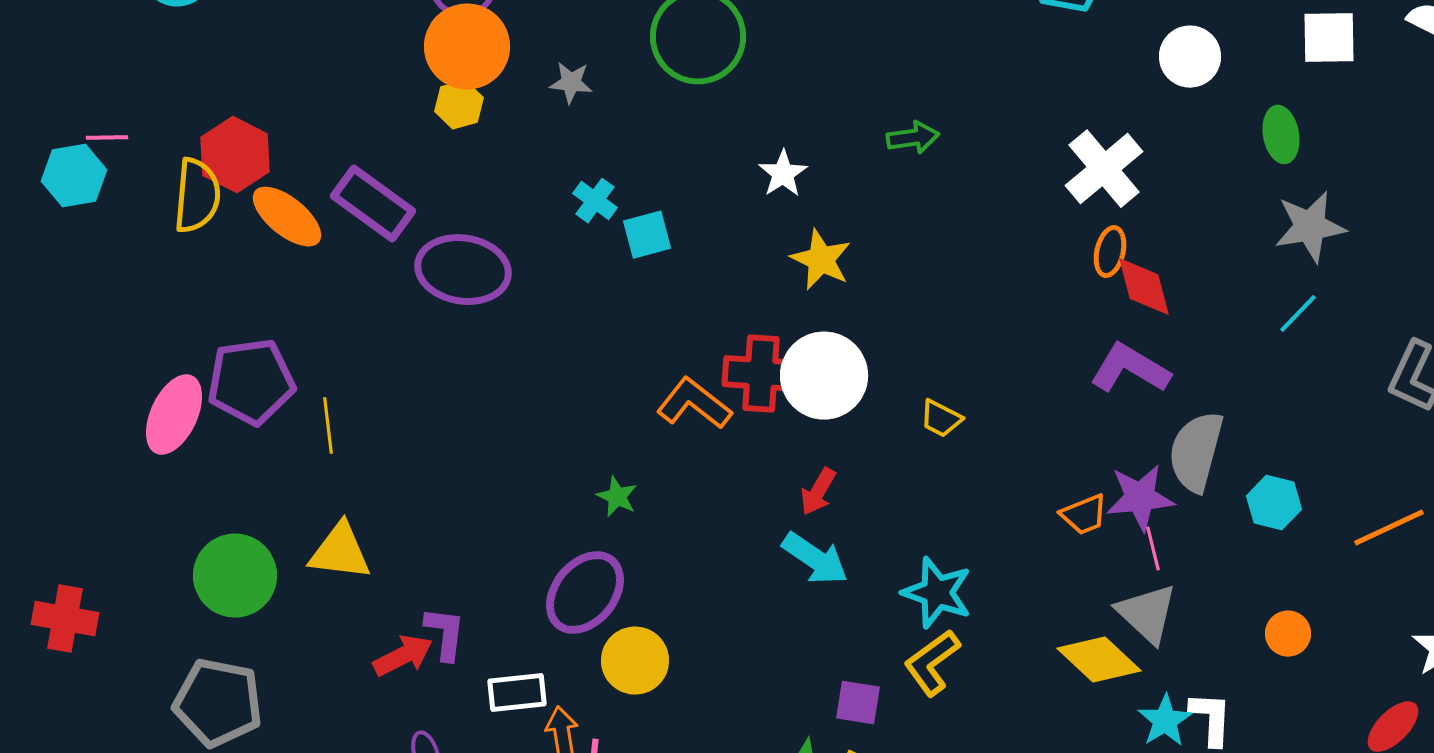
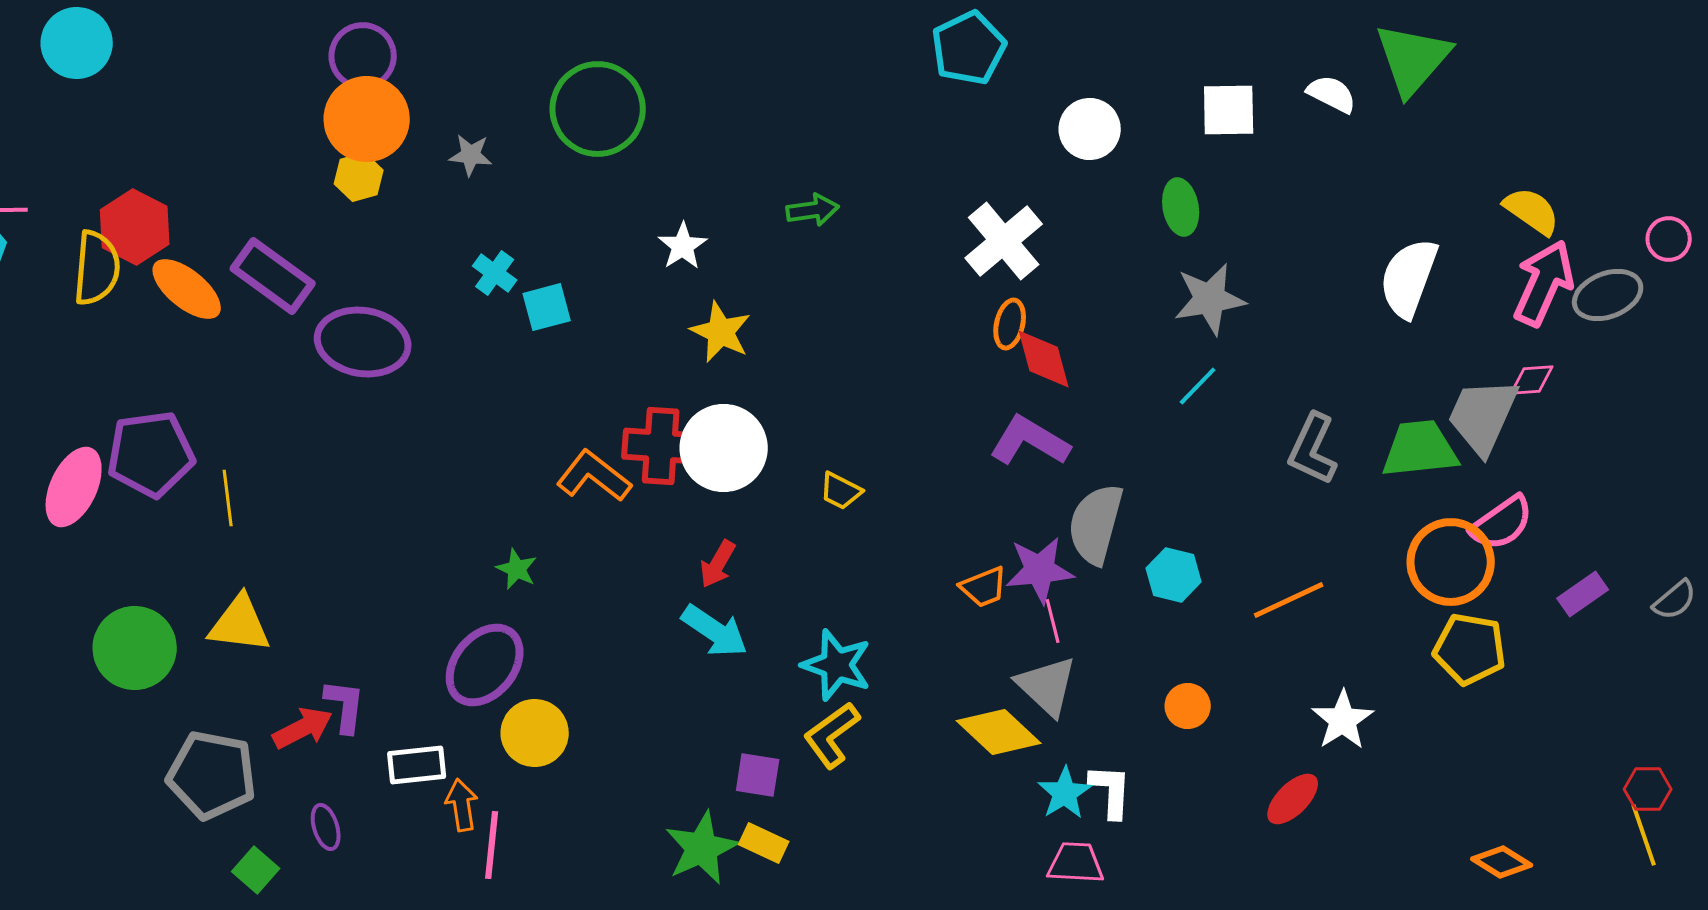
gray pentagon: (218, 703) -> (212, 775), moved

